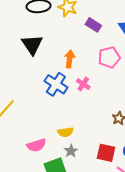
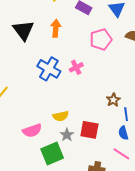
orange arrow: (70, 59) -> (56, 28), moved
pink cross: (83, 84) -> (76, 67), turned 32
red square: (106, 153) -> (89, 130), moved

